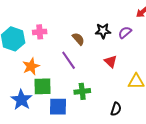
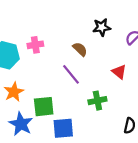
black star: (103, 31) -> (102, 27), moved
orange star: (31, 66) -> (14, 92), moved
green cross: (82, 91) -> (97, 101), moved

